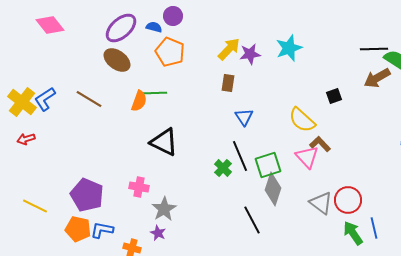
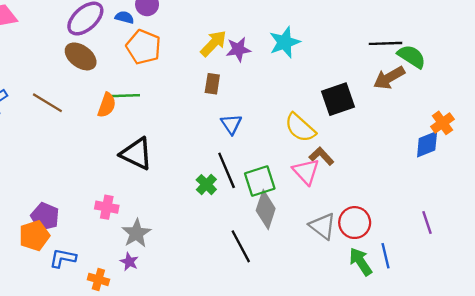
black square: (334, 96) -> (338, 99), size x1.8
purple pentagon: (87, 195) -> (45, 217), size x0.7
orange pentagon: (78, 229) -> (34, 236), moved, turned -30

